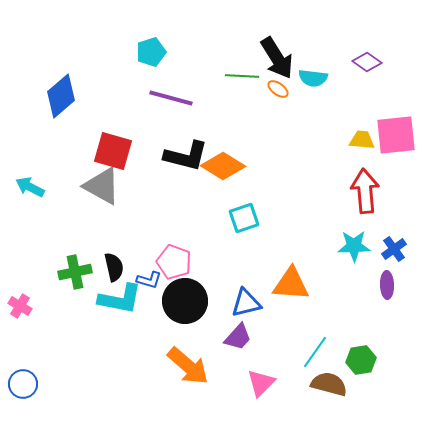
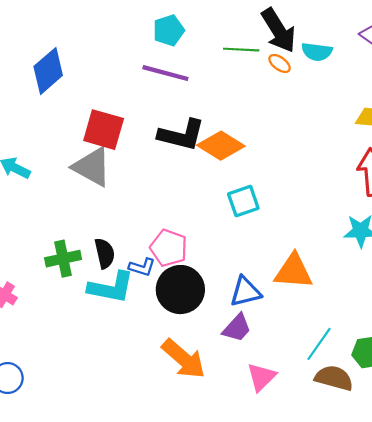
cyan pentagon: (151, 52) -> (169, 30), moved

